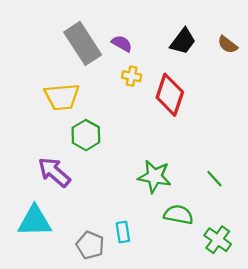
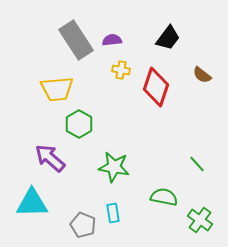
purple semicircle: (122, 43) -> (112, 40), turned -36
brown semicircle: (228, 45) -> (202, 75), moved
green star: (155, 176) -> (114, 167), moved

